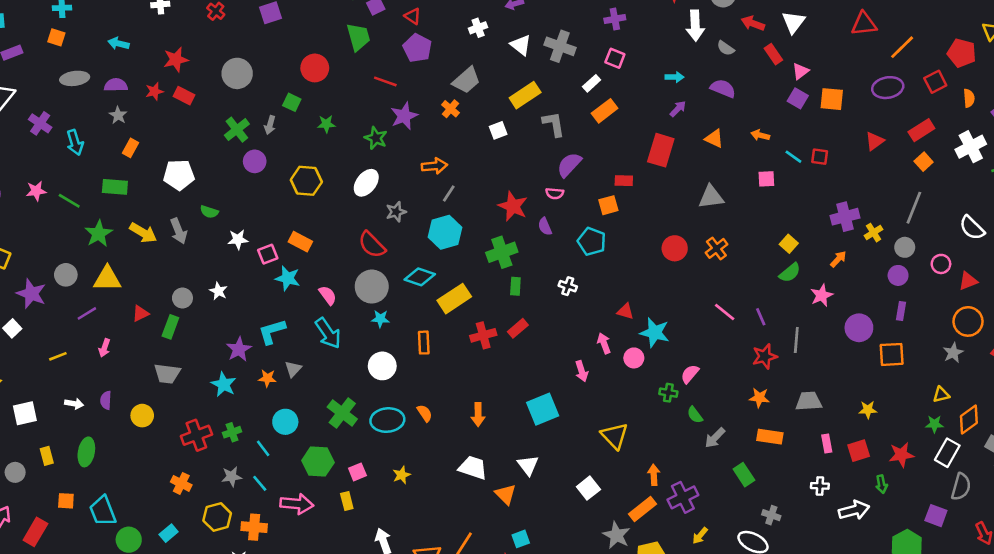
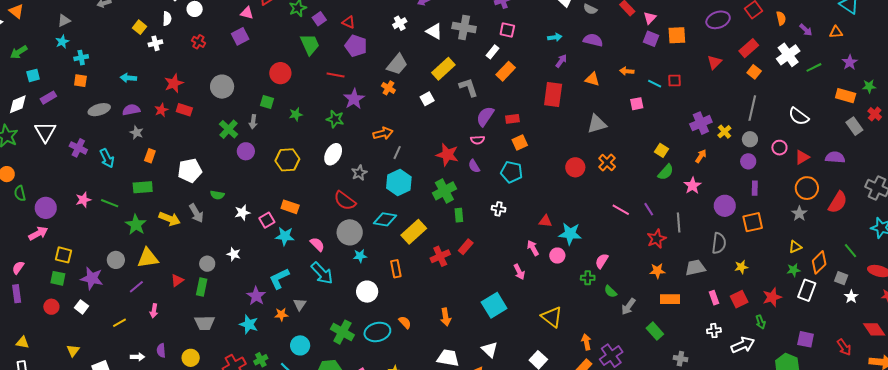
red rectangle: (624, 181) -> (512, 119), moved
gray semicircle: (961, 487) -> (719, 243), moved

